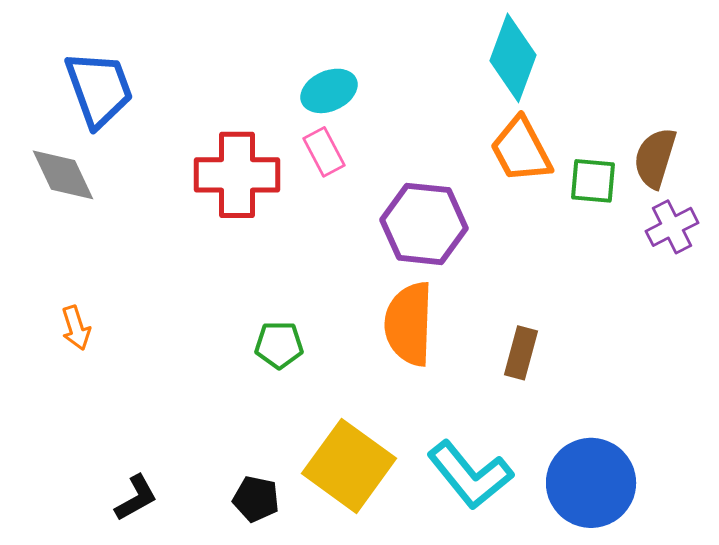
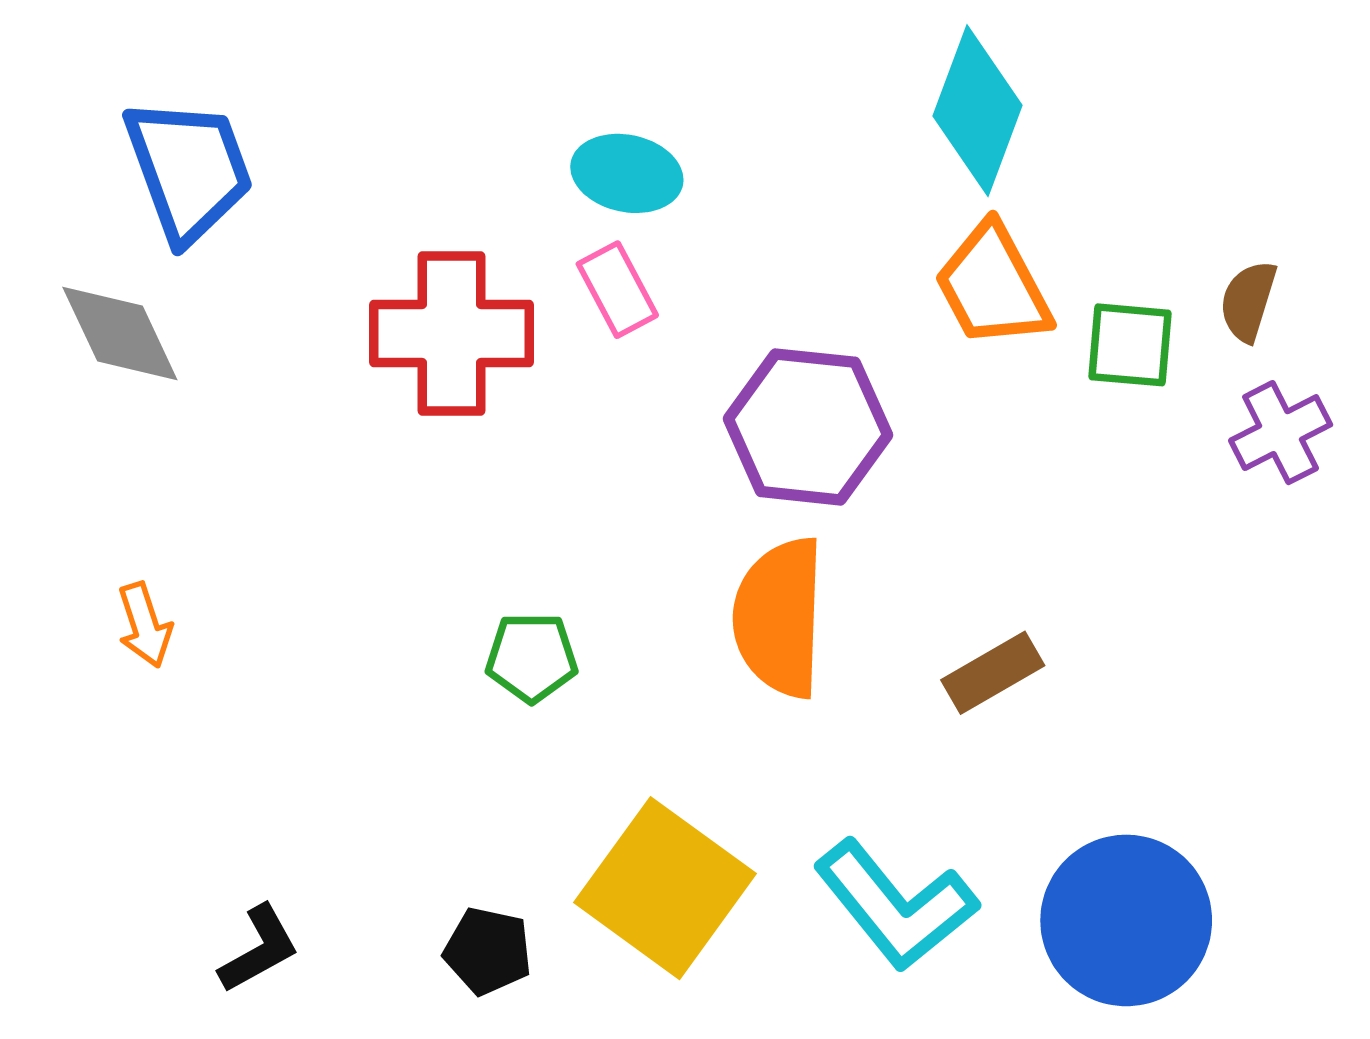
cyan ellipse: (329, 91) -> (627, 173), turned 36
brown semicircle: (655, 158) -> (1248, 301), size x0.7
brown rectangle: (521, 353) -> (993, 673), turned 45

